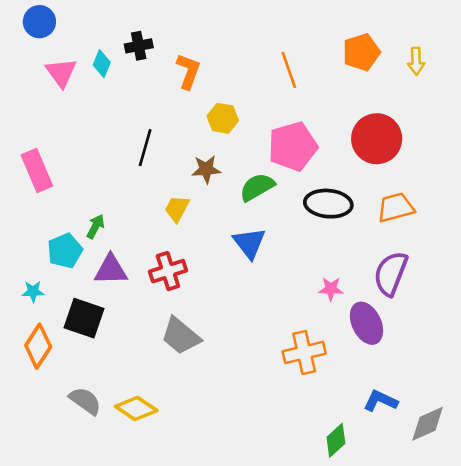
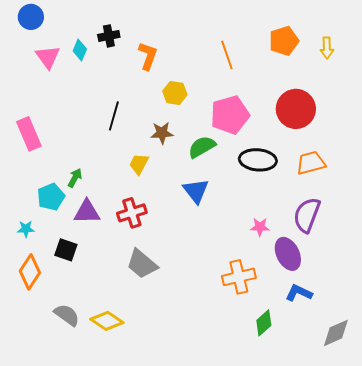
black square: (84, 318) -> (66, 250), size x0.7
blue L-shape: (380, 401) -> (299, 293), moved
green diamond: (336, 440) -> (264, 323), moved

